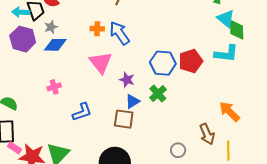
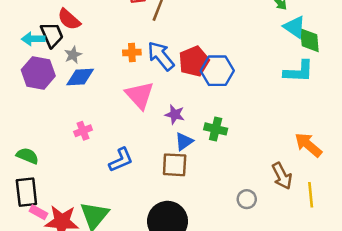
red pentagon: (191, 61) -> (194, 61), moved
blue hexagon: (163, 63) -> (217, 71), moved
green cross: (158, 94) -> (216, 129), turned -30

